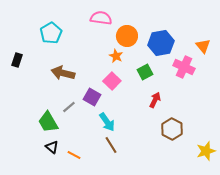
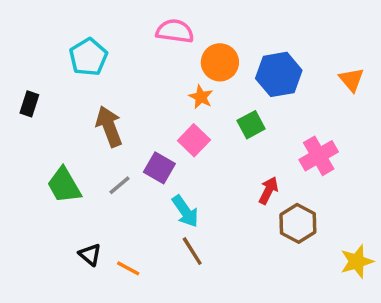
pink cross: (184, 67) -> (319, 156), moved, turned 35
brown arrow: (63, 73) -> (109, 126), turned 55
red arrow: (155, 100) -> (268, 190), moved
green trapezoid: (48, 122) -> (64, 185), moved

